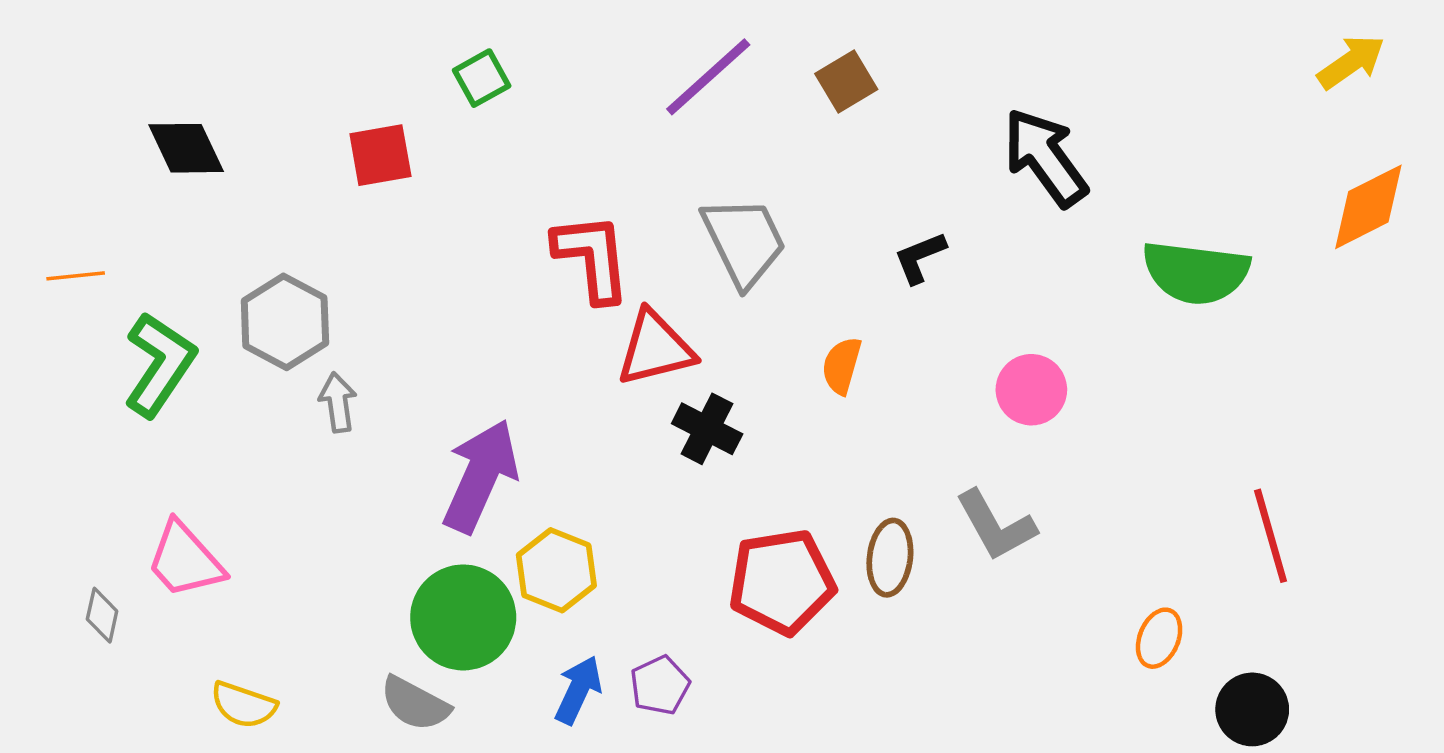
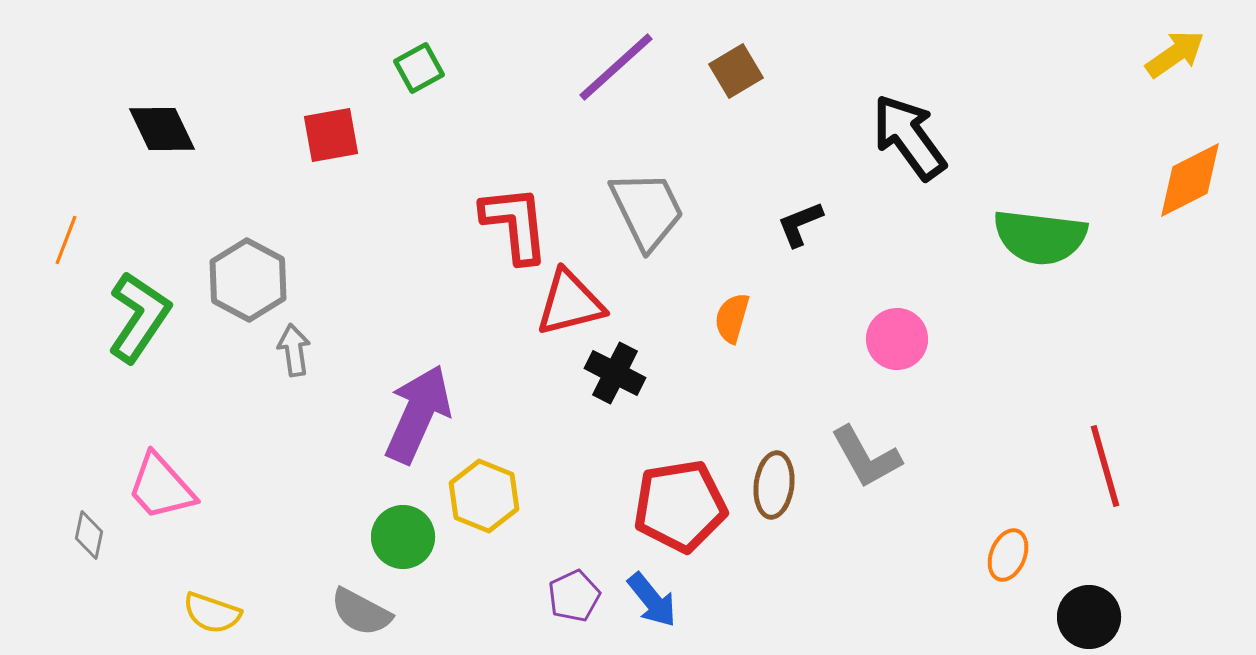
orange line: (76, 276) -> (66, 240), turned -63
green circle: (463, 617) -> (403, 537), size x0.7
blue arrow: (578, 690) -> (652, 600), moved, turned 116

